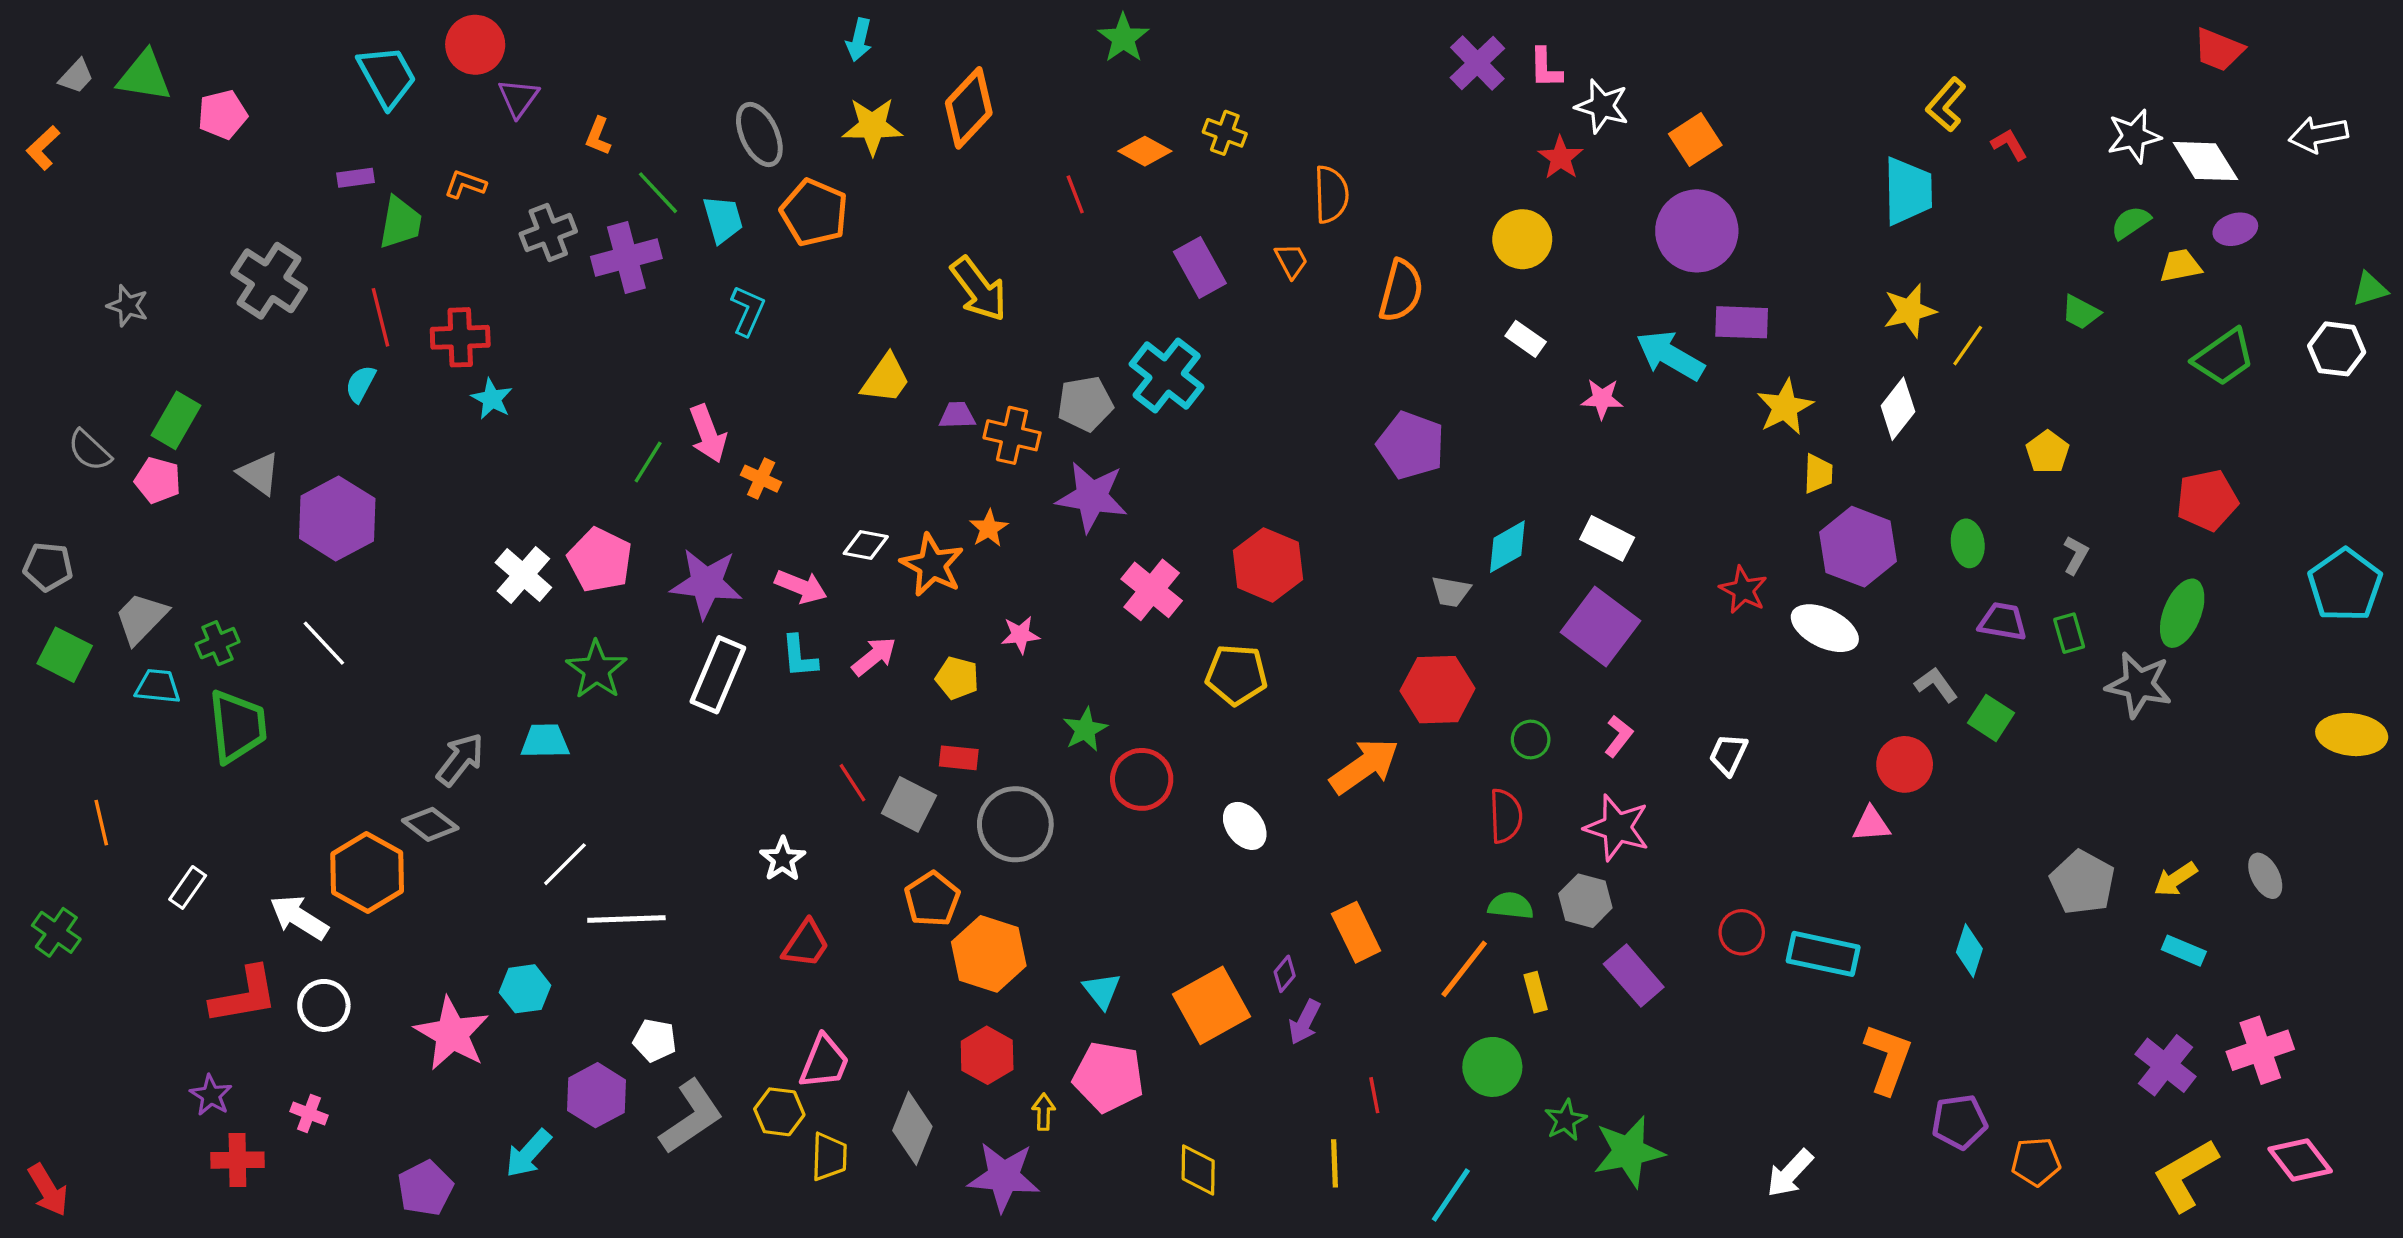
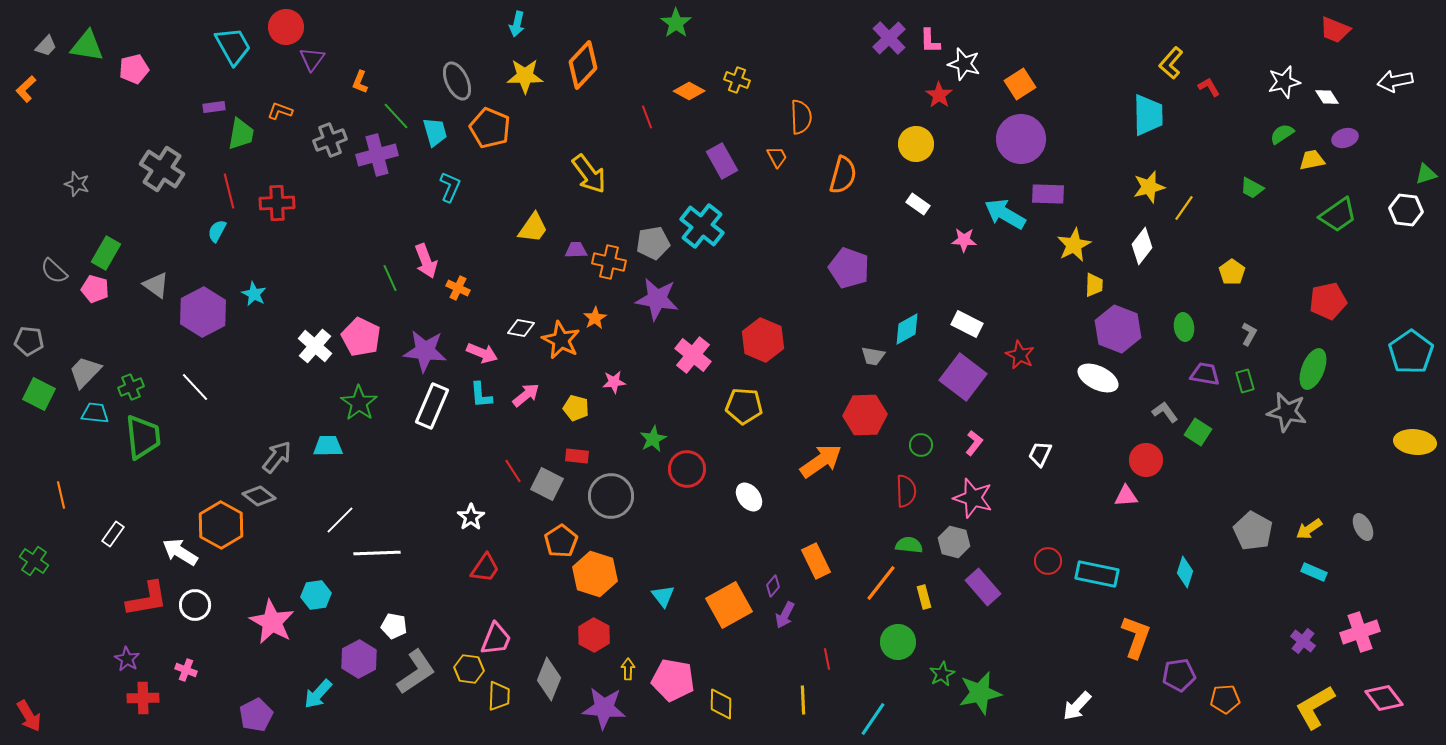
white diamond: (2205, 161) -> (1327, 97), size x0.6
cyan star: (492, 399) -> (254, 294), moved
green line: (648, 462) -> (390, 278), turned -56
red star: (1743, 590) -> (1020, 355), moved
purple cross: (2166, 1065) -> (1303, 641), size x0.7
pink pentagon: (1108, 1077) -> (673, 680), moved

